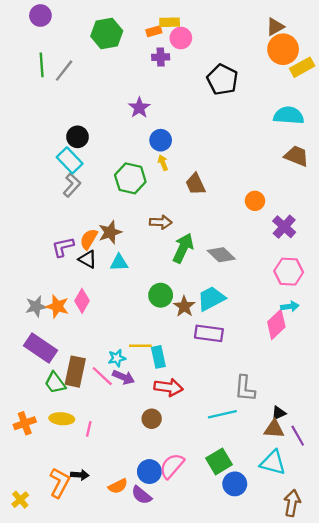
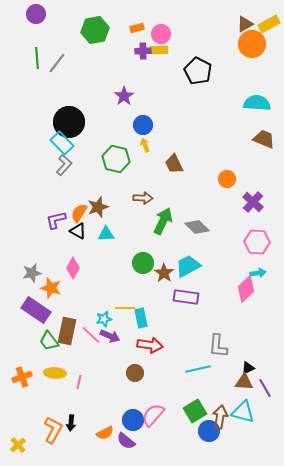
yellow rectangle: (170, 22) -> (159, 50), moved
yellow rectangle: (302, 67) -> (269, 24), moved
black circle: (78, 137) -> (69, 122), size x1.6
orange star: (57, 306) -> (51, 288), moved
black arrow: (80, 475) -> (71, 423), turned 91
brown arrow: (292, 503) -> (220, 417), moved

